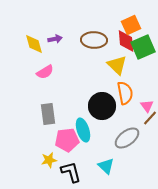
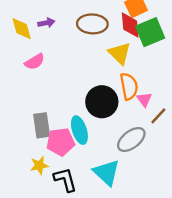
pink triangle: (147, 106) -> (144, 99), moved
gray rectangle: (48, 114) -> (42, 125), moved
cyan triangle: (106, 166) -> (107, 173), size x1.4

